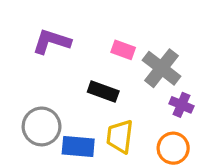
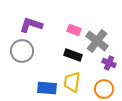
black rectangle: (103, 91) -> (73, 55), moved
gray circle: (42, 126) -> (22, 51), moved

